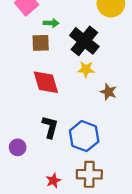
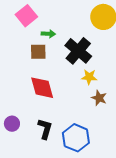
yellow star: (86, 69) -> (89, 77), moved
purple circle: (18, 147) -> (12, 124), moved

